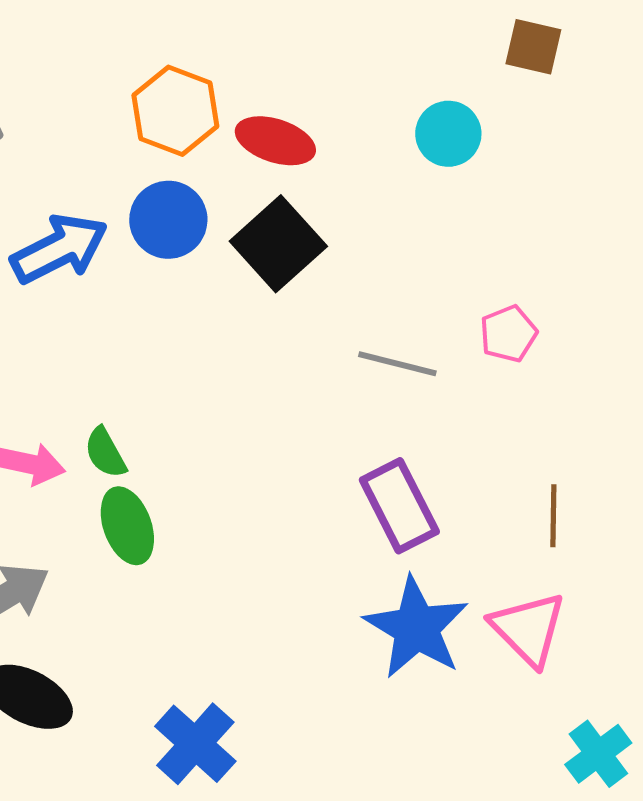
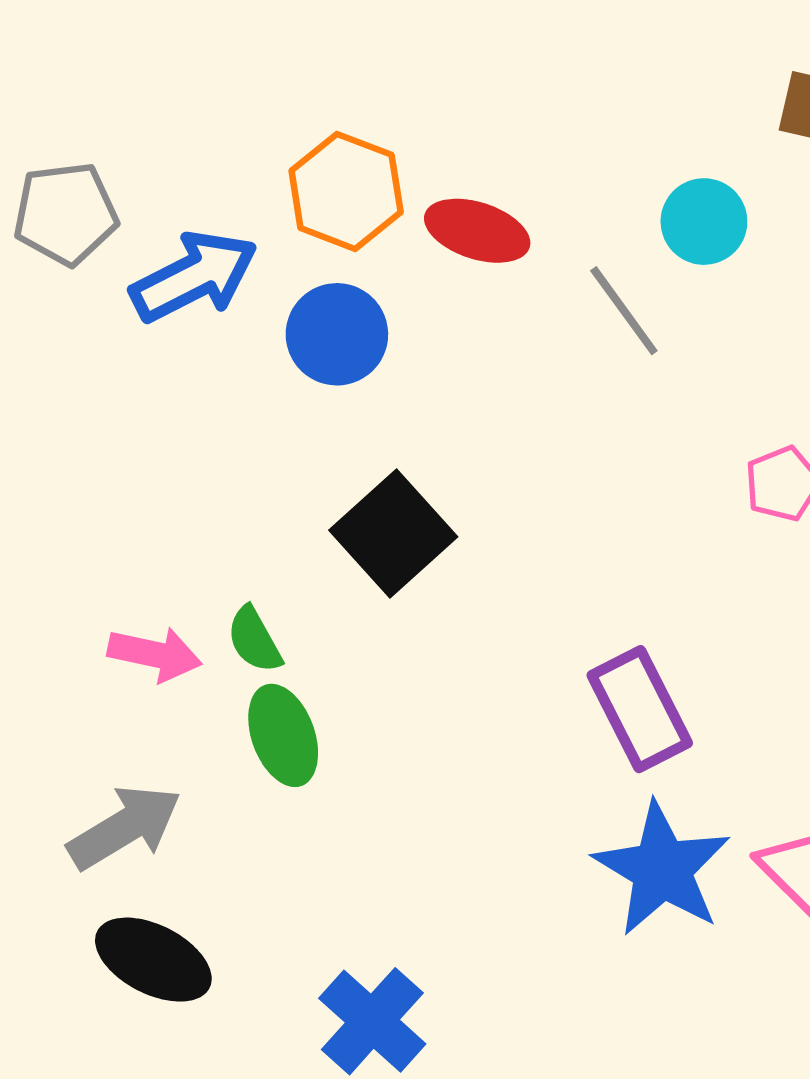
black square: (278, 244) -> (393, 534), moved
blue arrow: (59, 249) -> (194, 277), moved
gray line: (397, 364) -> (624, 311), moved, turned 40

